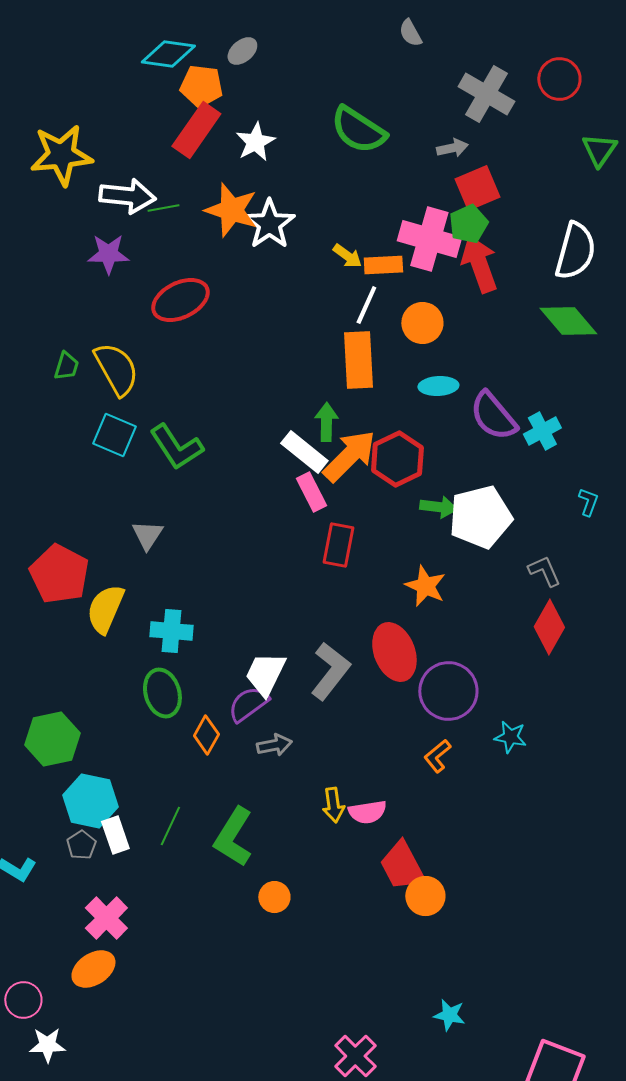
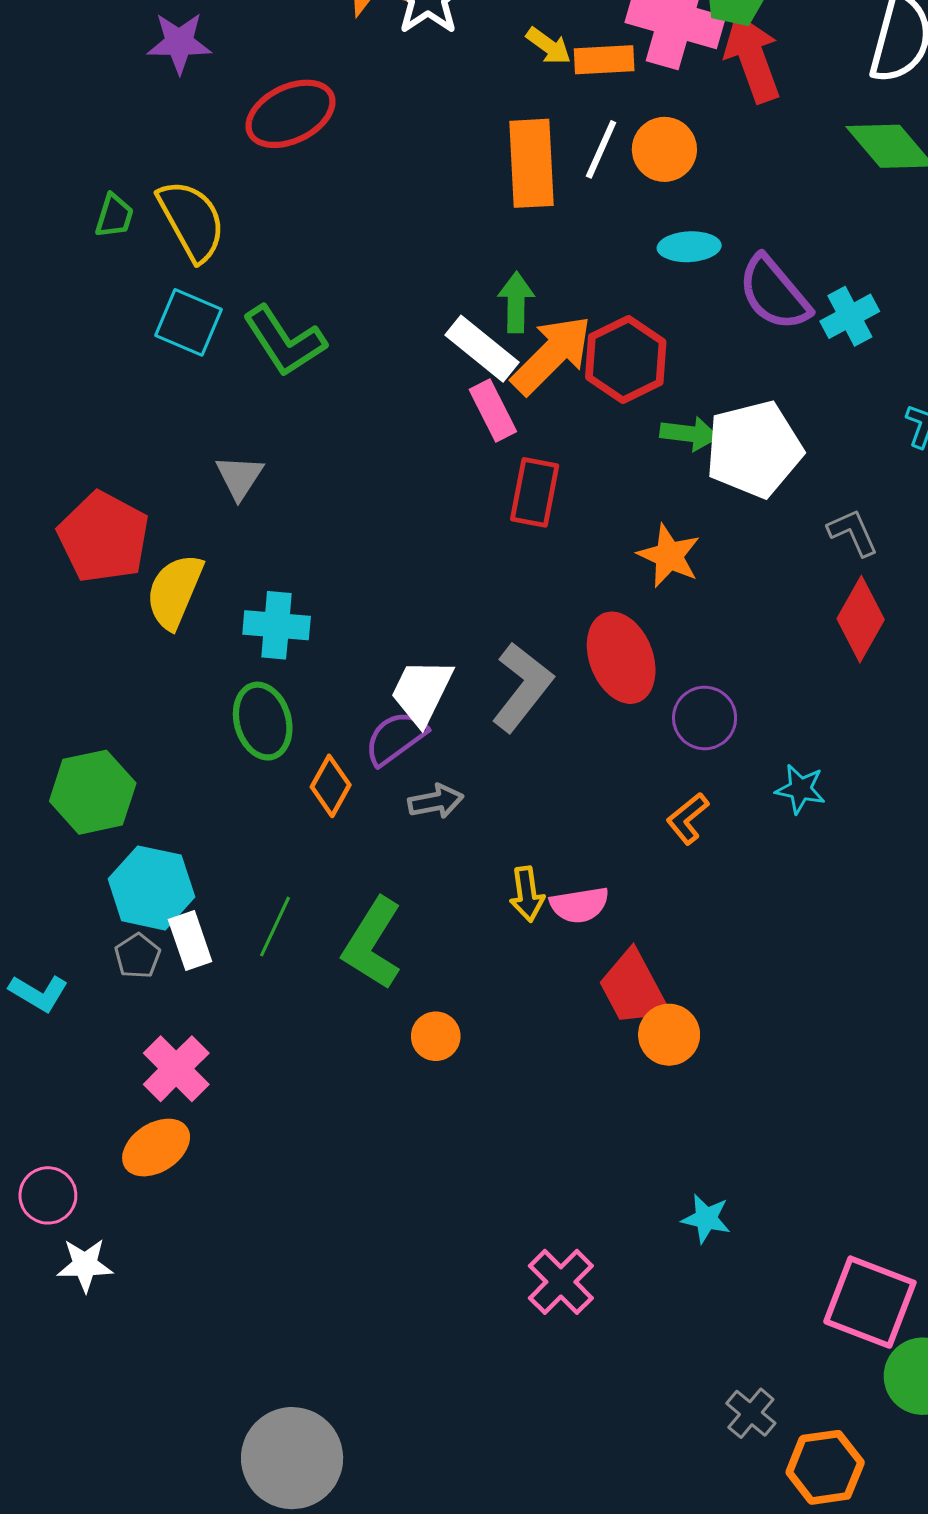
white line: (366, 305) -> (601, 149), moved
orange rectangle: (358, 360) -> (532, 163), moved
purple circle: (448, 691) -> (705, 718), size x0.7

